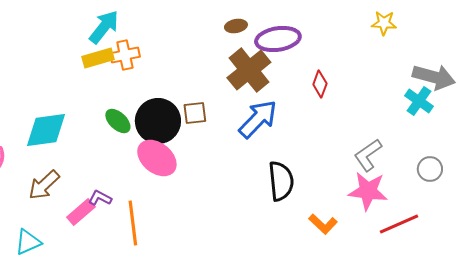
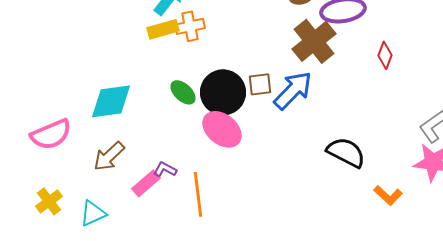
blue arrow: (258, 119) -> (293, 90), moved
black semicircle: (281, 181) -> (346, 152), turned -57

